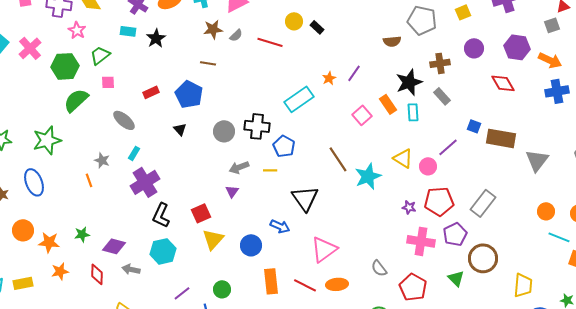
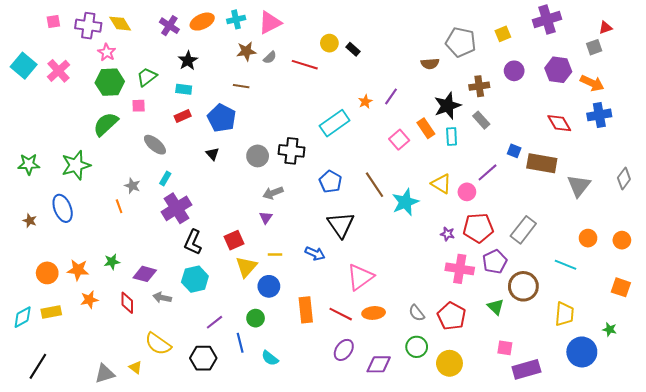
cyan rectangle: (128, 31) -> (184, 89), moved
green trapezoid: (100, 55) -> (147, 77), moved
green hexagon: (65, 66) -> (110, 82), moved
red diamond: (503, 83) -> (559, 123), moved
blue pentagon: (284, 146) -> (330, 182), moved
yellow line: (270, 170) -> (275, 254), moved
orange circle: (23, 230) -> (47, 273), moved
cyan line: (559, 237) -> (565, 265), moved
blue circle: (251, 245) -> (269, 286), moved
gray semicircle: (379, 268) -> (417, 313), moved

